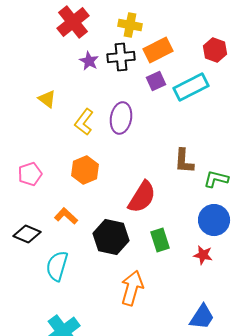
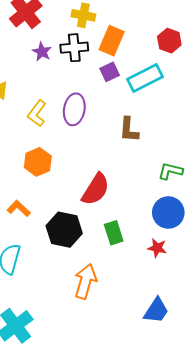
orange rectangle: (158, 50) -> (112, 41), turned -40
brown L-shape: (184, 161) -> (129, 130), moved

